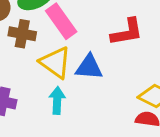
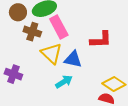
cyan arrow: (57, 100) -> (64, 82), moved, turned 48

